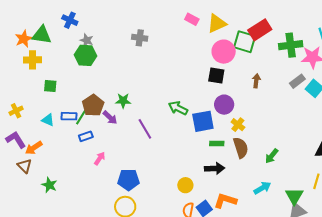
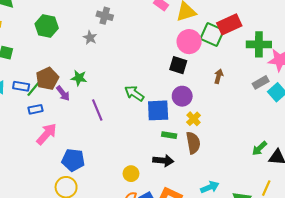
gray star: (87, 40) -> (90, 38), moved
green arrow: (272, 156) -> (259, 148), moved
pink arrow: (100, 158) -> (47, 134), size x1.6

